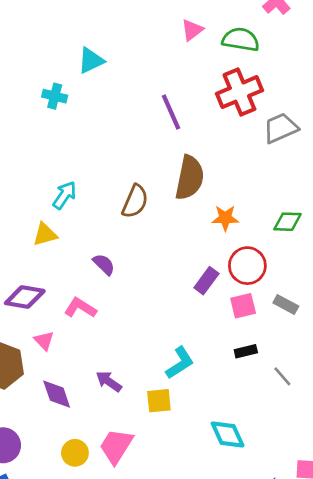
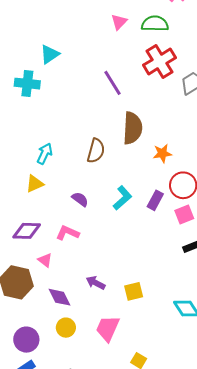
cyan cross: (55, 96) -> (27, 84), size x1.4
cyan L-shape: (180, 363) -> (122, 198), moved
yellow circle: (75, 453) -> (66, 328), moved

